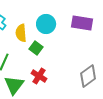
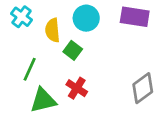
green triangle: (14, 85) -> (43, 100), turned 40

